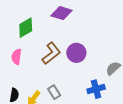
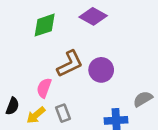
pink semicircle: (16, 57) -> (44, 88), moved

